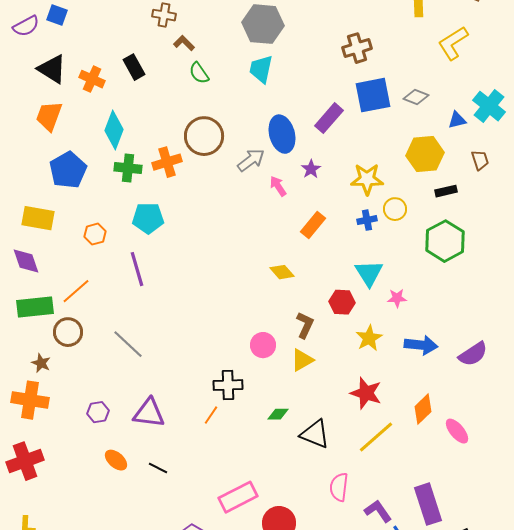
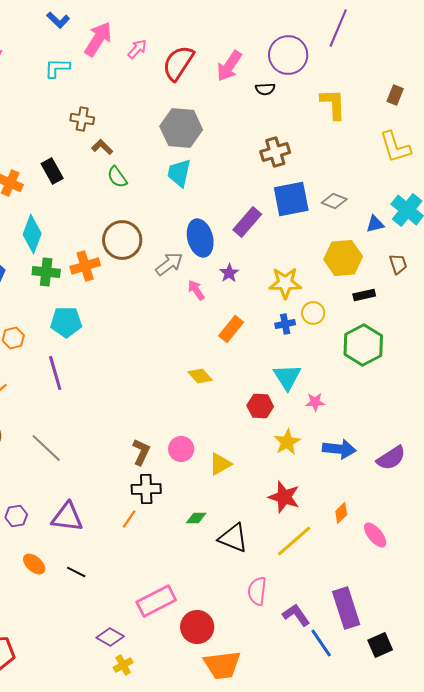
yellow L-shape: (453, 43) -> (395, 147), moved, turned -75
brown L-shape: (305, 325) -> (141, 452), moved
orange diamond: (423, 409) -> (341, 513), size x0.7

